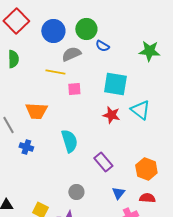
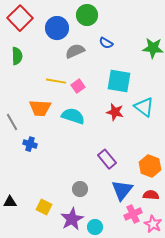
green circle: (86, 29) -> (87, 15), moved
yellow line: (55, 72) -> (56, 81), moved
pink square: (74, 89) -> (78, 86), turned -32
cyan semicircle: (69, 141) -> (73, 116), moved, turned -55
blue triangle: (118, 193) -> (122, 190), size x1.6

